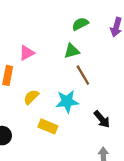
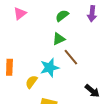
pink triangle: (27, 53) -> (20, 13), moved
cyan star: (67, 101) -> (50, 68), moved

